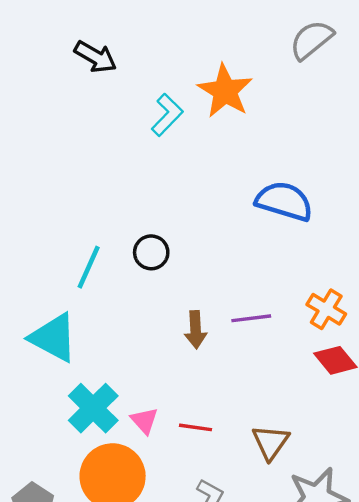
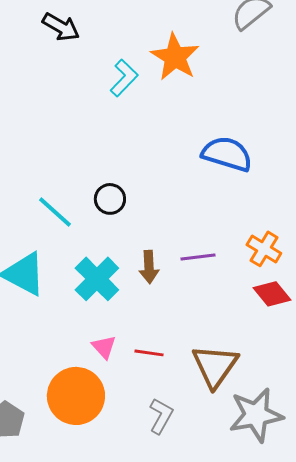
cyan line: (89, 267) -> (55, 212), turned -72
cyan cross: (93, 408) -> (97, 279), moved
brown triangle: (271, 442) -> (215, 366), size x1.4

